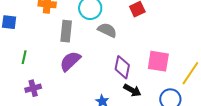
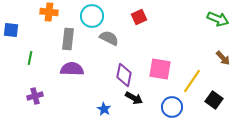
green line: (24, 57) -> (30, 58), moved
purple semicircle: (70, 61) -> (72, 69), turned 45

